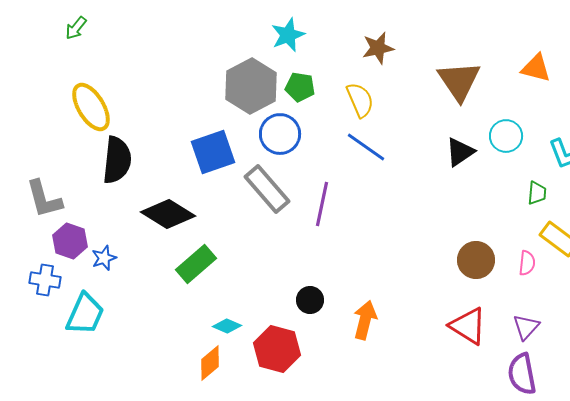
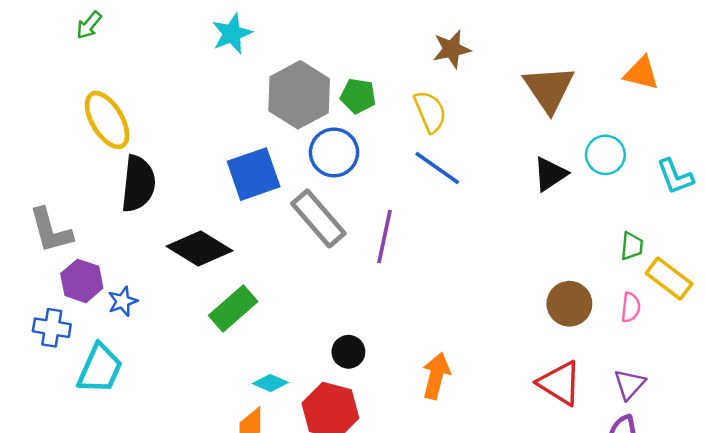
cyan star: (288, 35) -> (232, 34), moved
green trapezoid: (537, 193) -> (632, 246), moved
black circle: (310, 300) -> (348, 352), moved

